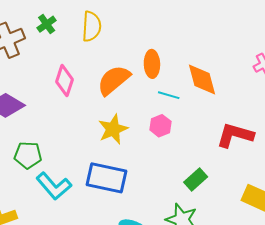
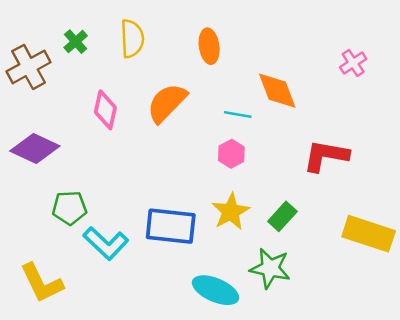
orange ellipse: (152, 64) -> (209, 46), moved
yellow star: (113, 129) -> (231, 212), moved

